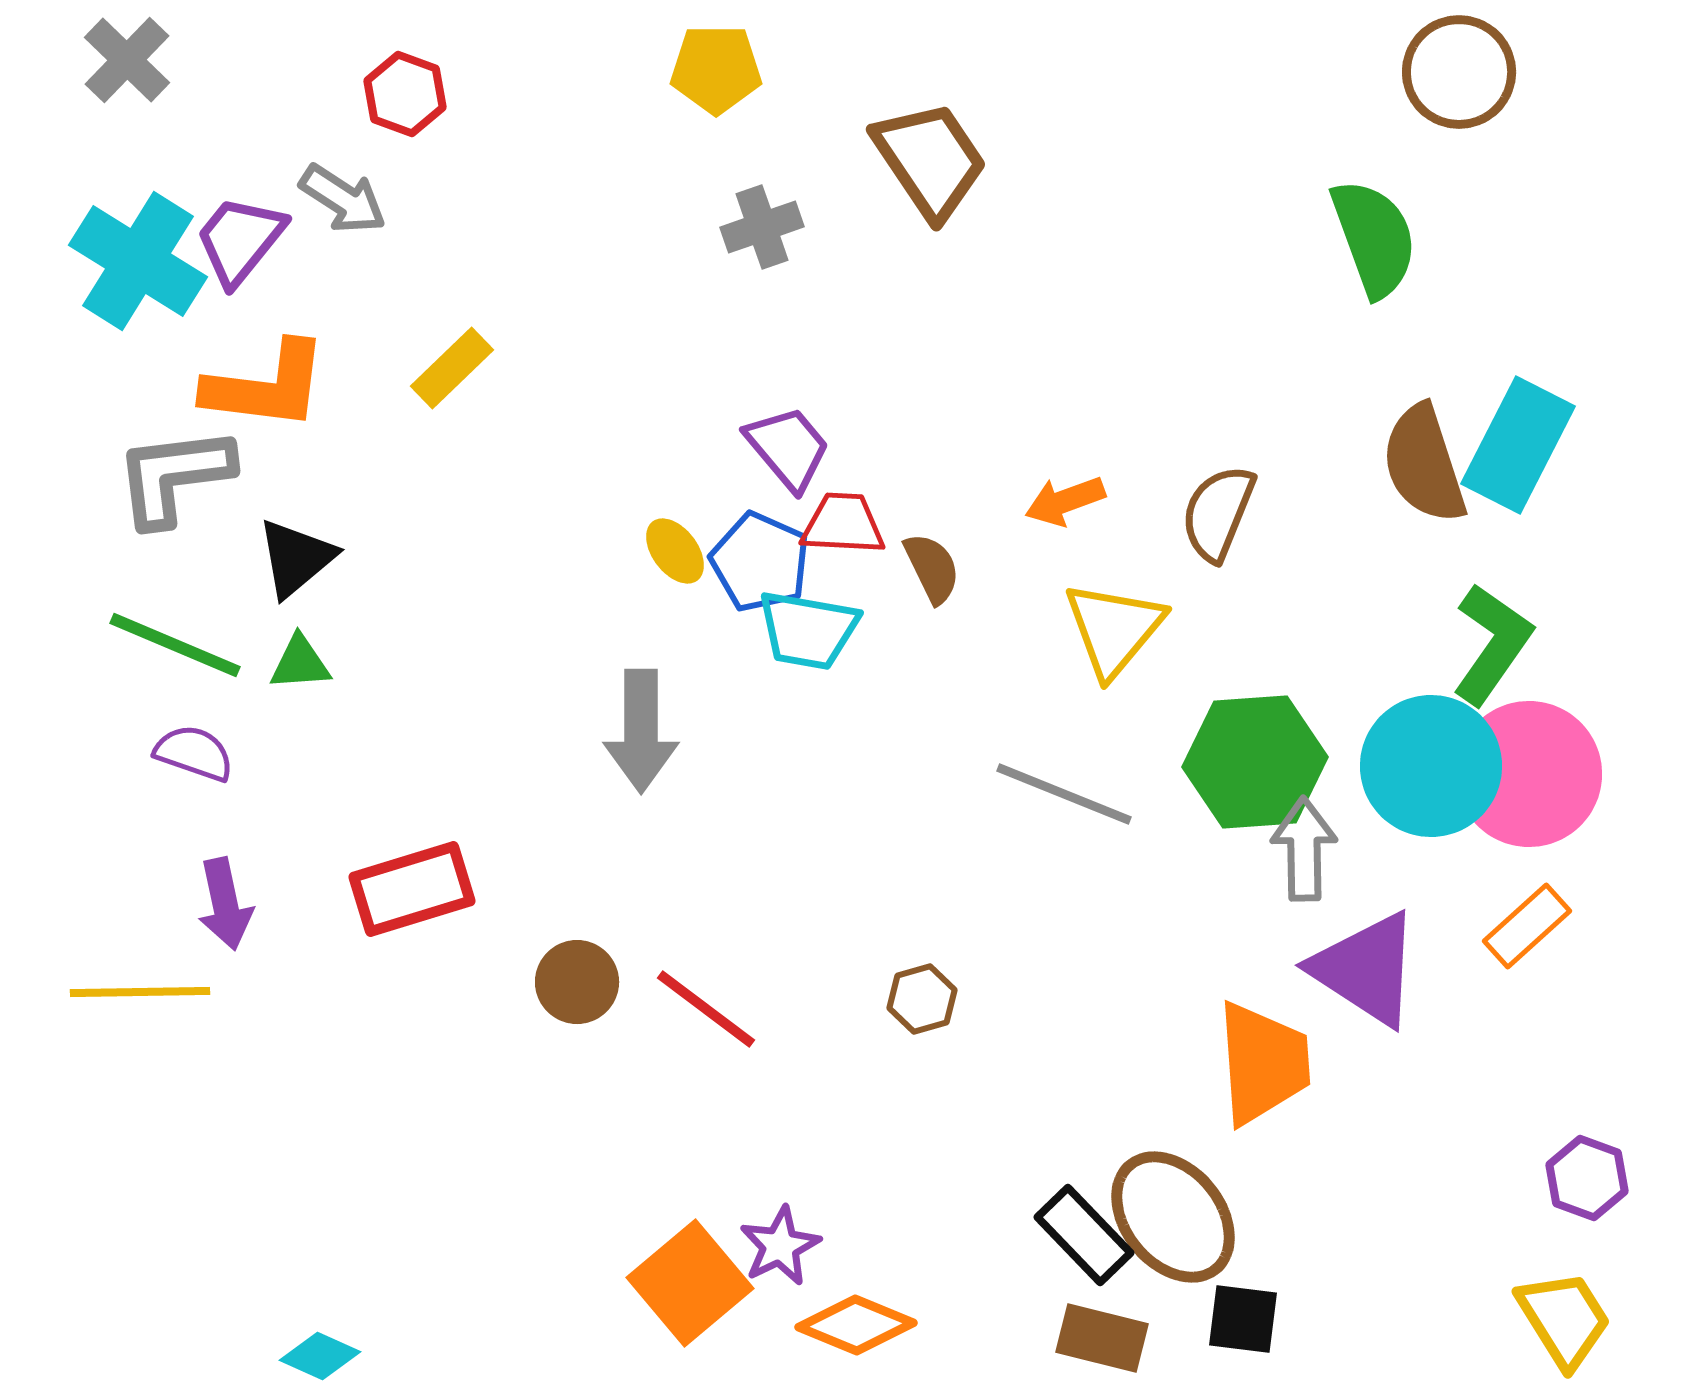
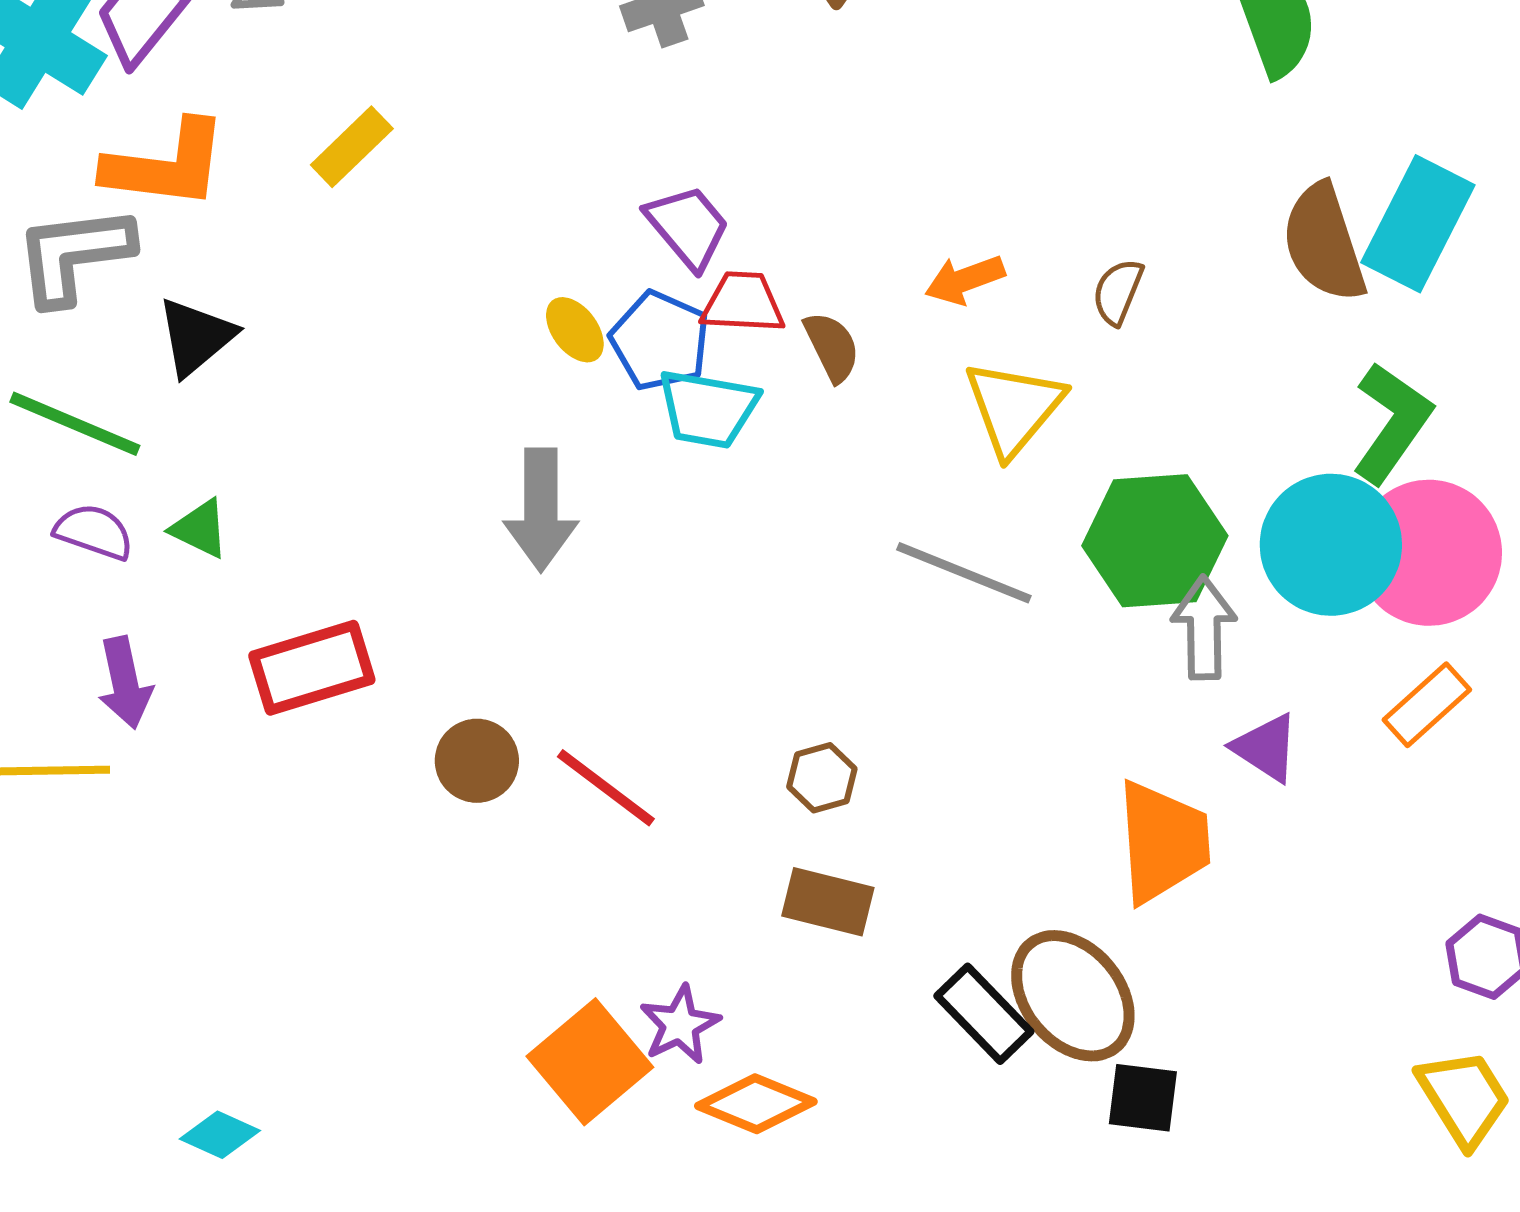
brown semicircle: (1218, 513) -> (1118, 292), size x0.7
green triangle: (300, 663) -> (200, 529), moved, turned 30
purple triangle: (1366, 969) -> (1266, 748), size x0.6
brown rectangle: (1102, 1338) -> (828, 902), moved

